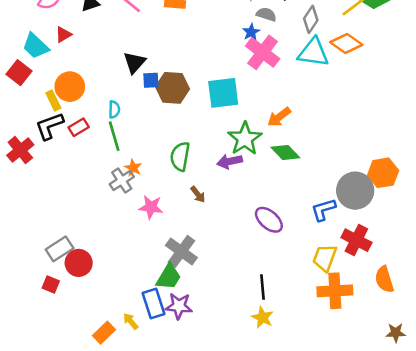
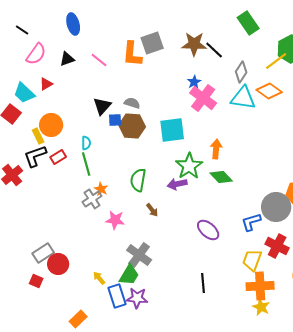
gray semicircle: (266, 14) -> (132, 103), moved
orange arrow: (279, 117) -> (216, 149), turned 132
yellow star: (263, 317) -> (261, 307), moved
yellow arrow: (131, 321) -> (99, 278), moved

